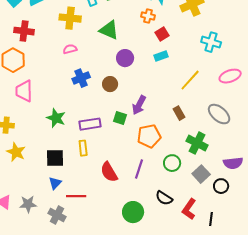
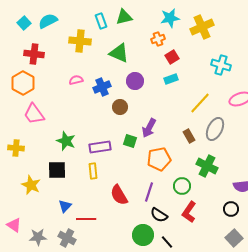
orange cross: (148, 16) -> (158, 39), turned -32
pink semicircle: (70, 49) -> (76, 80), moved
blue cross: (81, 78) -> (102, 87), moved
pink trapezoid: (24, 91) -> (34, 114), turned -35
gray ellipse: (219, 114) -> (215, 129), moved, turned 75
yellow star: (16, 152) -> (31, 185), moved
black square: (55, 158) -> (57, 170), moved
gray square: (201, 174) -> (234, 238), moved
black semicircle: (164, 198) -> (159, 215), moved
gray star: (28, 204) -> (38, 237), moved
red L-shape: (189, 209) -> (189, 212), moved
black line: (211, 219) -> (167, 242), moved, turned -48

